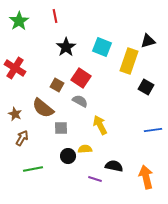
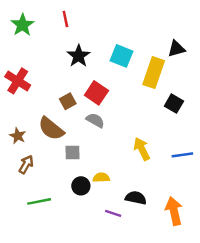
brown square: (57, 85) -> (68, 101), turned 32
yellow arrow: (100, 125) -> (142, 149), moved

